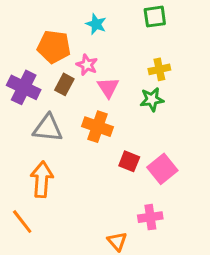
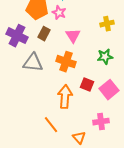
pink star: (87, 65) -> (59, 13), moved
green star: (152, 99) -> (105, 57), moved
orange arrow: (42, 179) -> (65, 97), moved
orange line: (22, 222) -> (51, 125), moved

